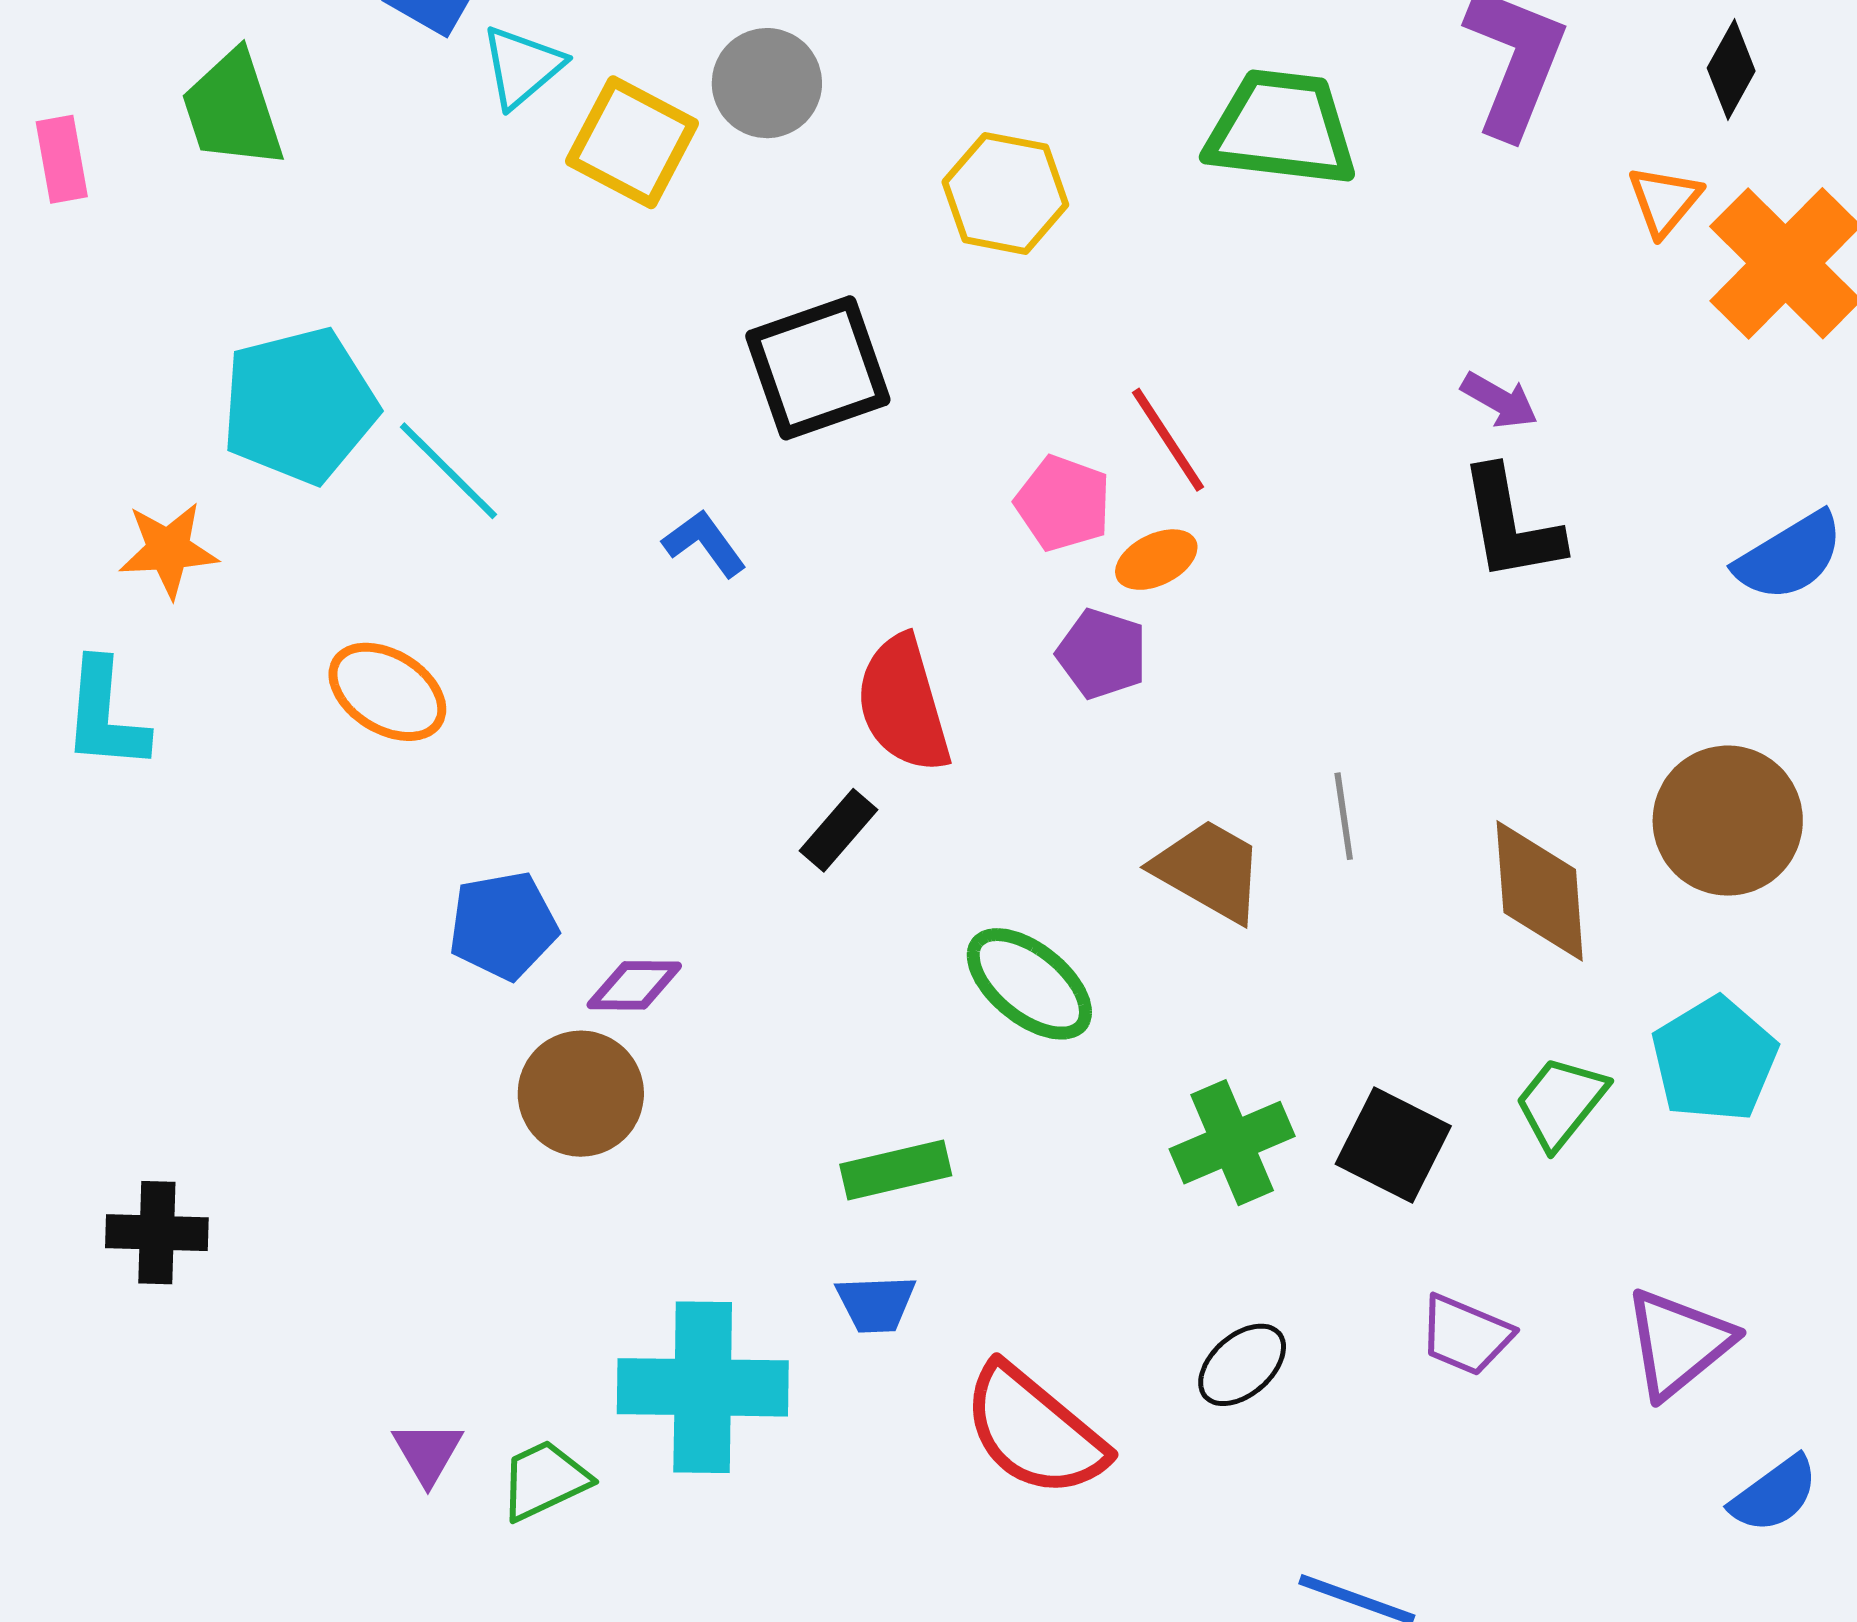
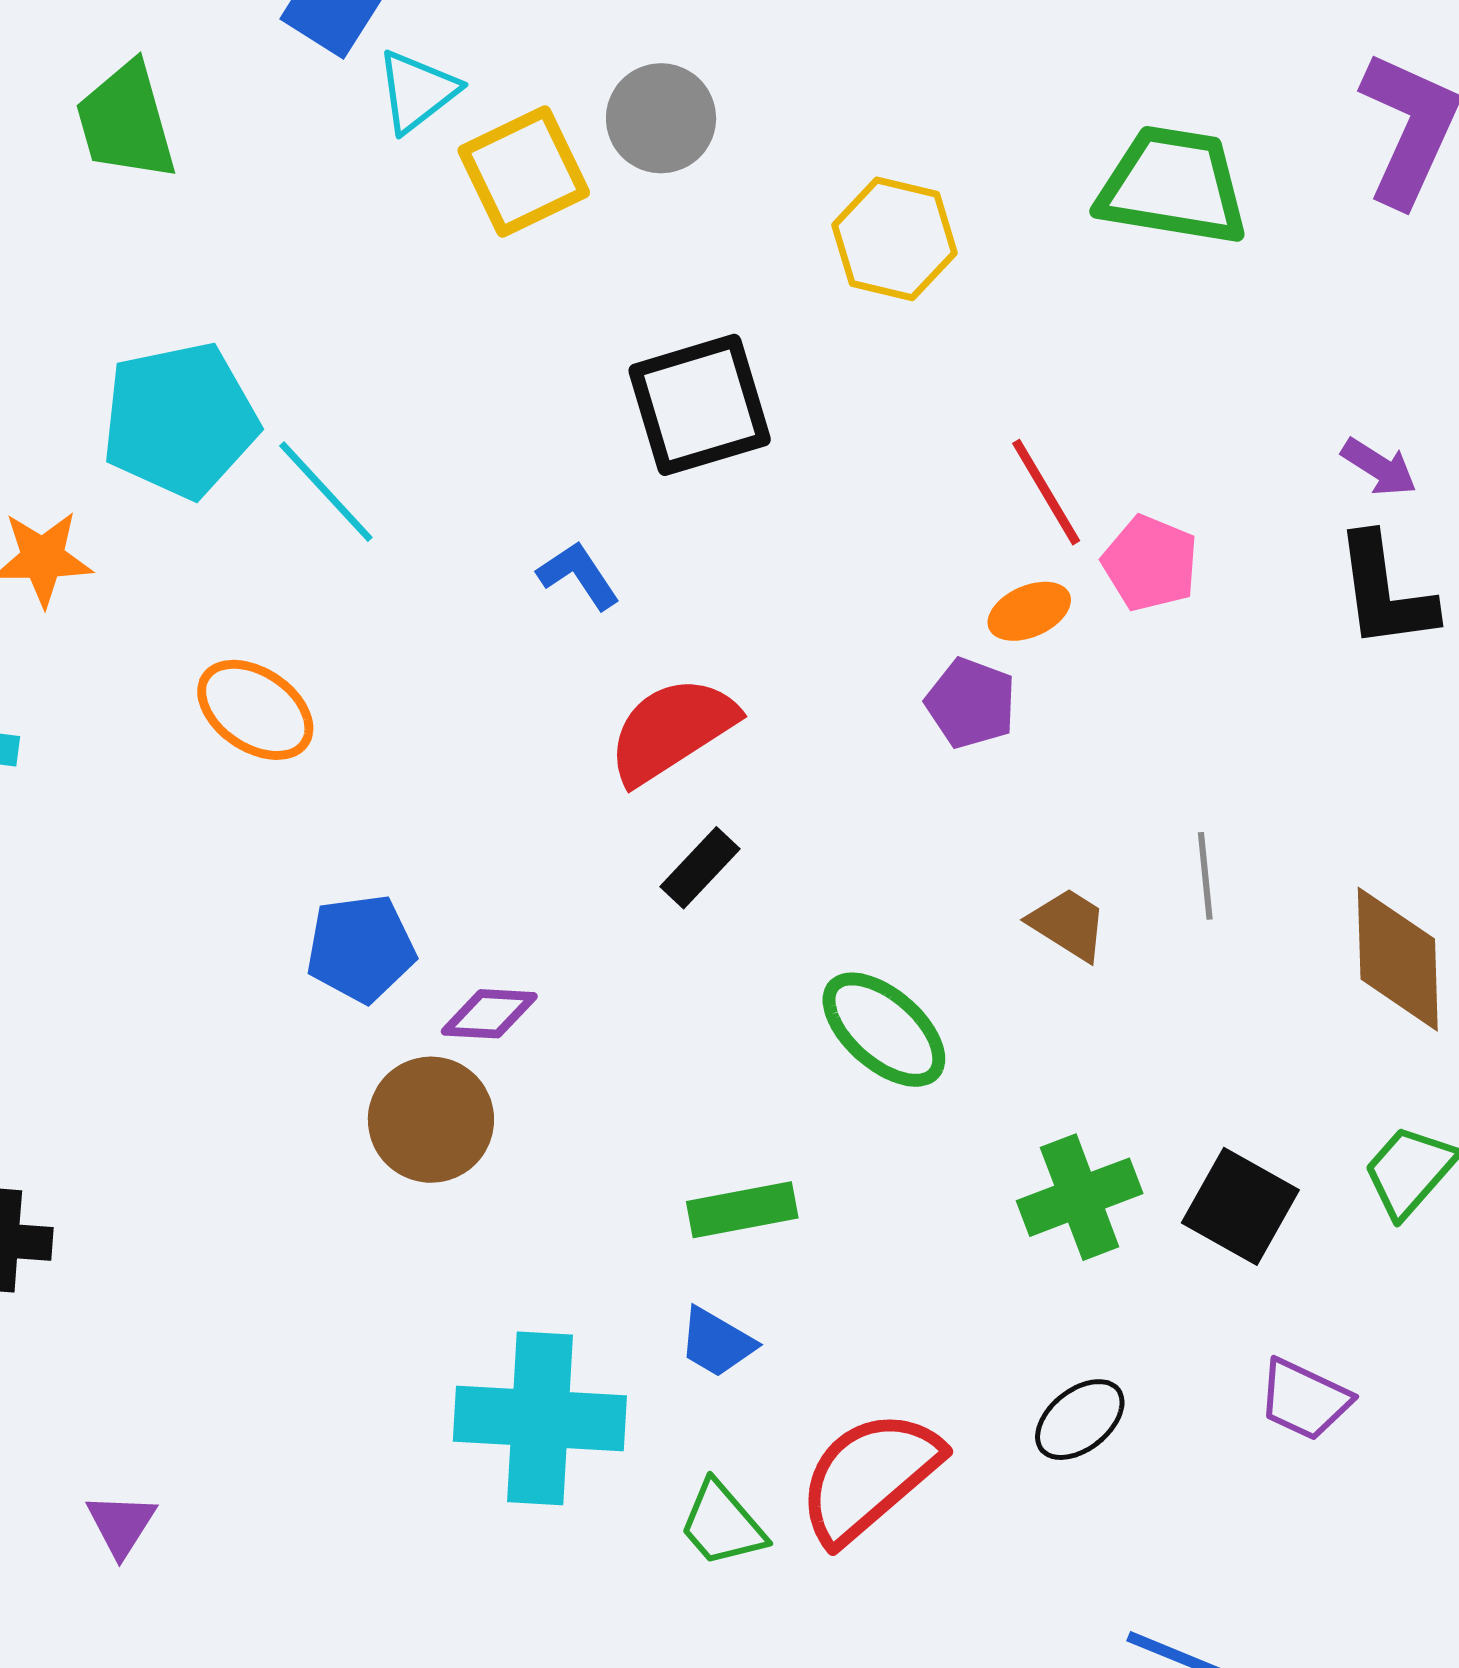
yellow square: (632, 142) -> (524, 171), turned 34
pink pentagon: (1063, 503) -> (1150, 563), moved
red semicircle: (903, 704) -> (672, 730), moved, turned 71
brown trapezoid: (1209, 870) -> (1068, 924), size x0.7
blue trapezoid: (876, 1304) -> (717, 1342), turned 30
red semicircle: (1034, 1431) -> (869, 1476), turned 97
purple triangle: (428, 1452) -> (121, 1525), moved
green trapezoid: (544, 1480) -> (722, 1524), moved, turned -108

